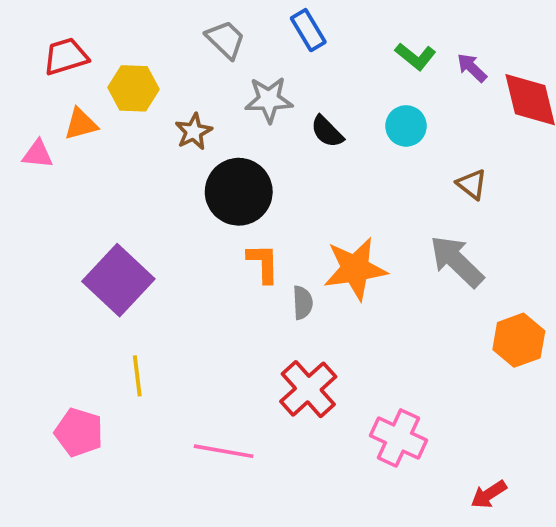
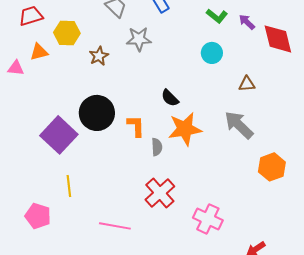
black semicircle: (327, 132) -> (170, 98), moved
brown triangle: (472, 184) -> (247, 84), turned -42
black circle: (239, 192) -> (97, 113), moved

